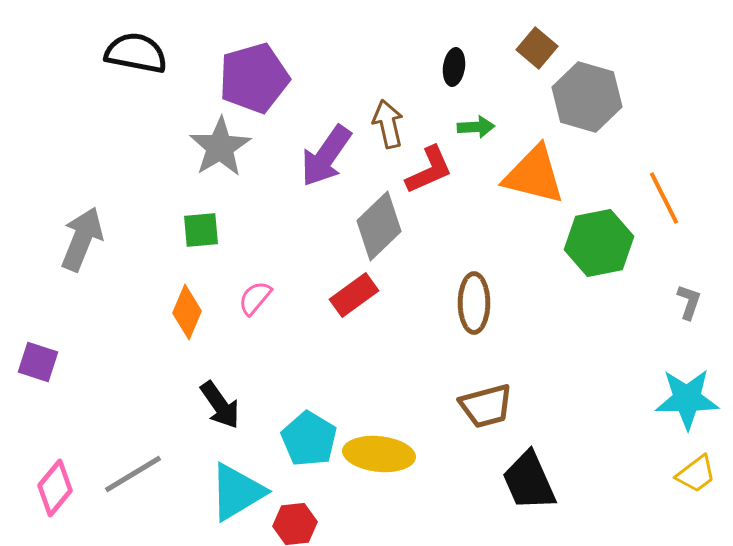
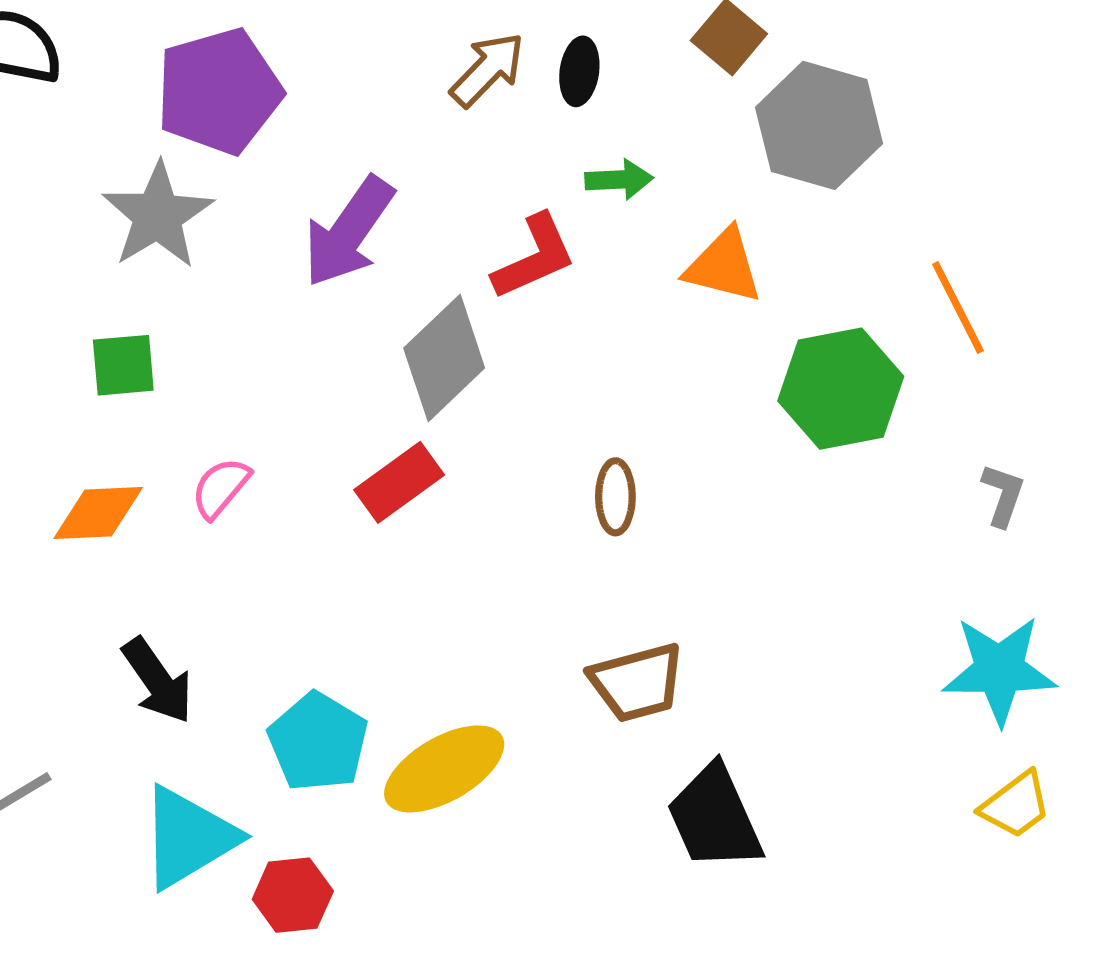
brown arrow: (388, 124) -> (487, 70), moved, turned 57
orange triangle: (534, 175) -> (724, 266), size x0.7
brown ellipse: (474, 303) -> (615, 497), size x0.7
orange diamond: (187, 312) -> (98, 513), turned 64
yellow ellipse: (379, 454) -> (444, 769), turned -36

